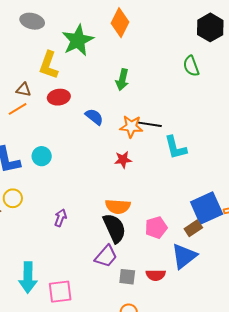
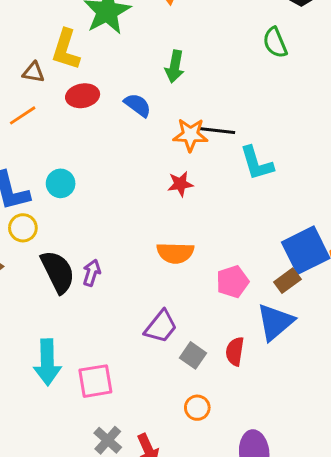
brown triangle: (24, 90) -> (34, 72), moved
blue semicircle: (94, 117) -> (138, 105), moved
yellow circle: (13, 198) -> (23, 228), moved
black semicircle: (114, 228) -> (58, 272), moved
red semicircle: (156, 275) -> (235, 351), turned 102
gray square: (127, 277) -> (193, 355), turned 30

